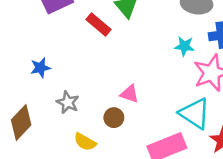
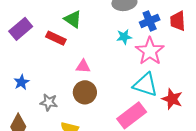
pink triangle: (129, 94) -> (83, 66), moved
brown circle: (114, 118) -> (85, 92), moved, size x1.5

